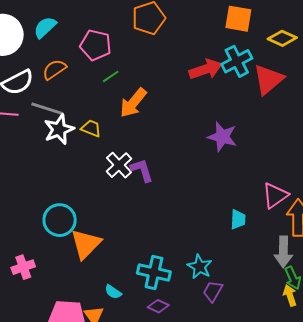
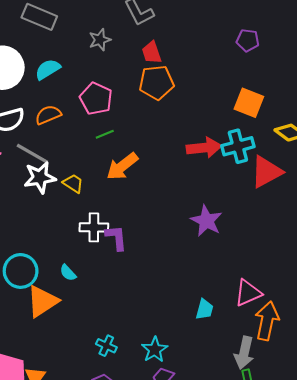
white cross: (119, 165) -> (94, 227), turned 32
cyan cross: (154, 273) -> (106, 346), size x0.6
cyan semicircle: (113, 292) -> (68, 273), moved

